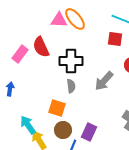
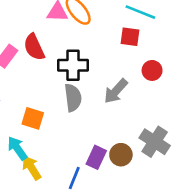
gray semicircle: (71, 86) -> (73, 98), size x1.5
orange square: (57, 108) -> (33, 118), moved
brown circle: (63, 130) -> (121, 155), moved

